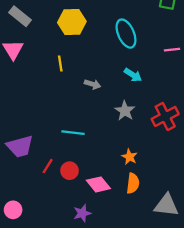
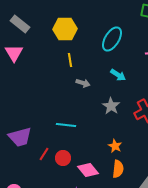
cyan ellipse: (126, 34) -> (112, 39), turned 55
yellow line: (60, 63) -> (70, 60), moved

